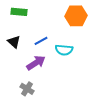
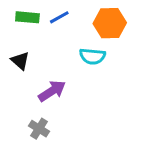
blue line: (41, 41) -> (59, 17), moved
cyan semicircle: (64, 50) -> (92, 56), moved

